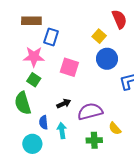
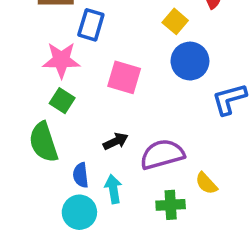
cyan circle: (32, 144) -> (79, 212), moved

